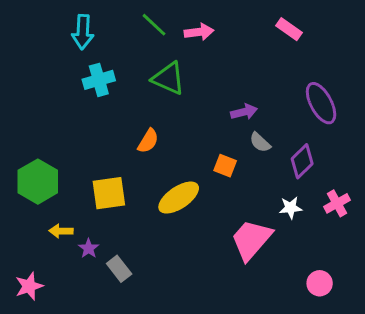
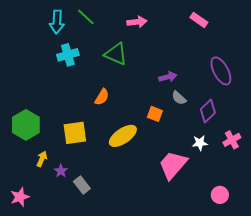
green line: (154, 25) -> (86, 17), moved
yellow arrow: (61, 231) -> (42, 159), turned 112

